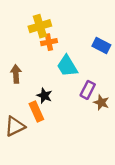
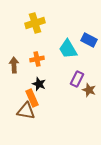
orange cross: (49, 42) -> (37, 59), moved
cyan trapezoid: (67, 66) -> (68, 49), moved
brown triangle: (15, 126) -> (26, 111), moved, turned 36

